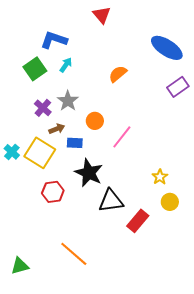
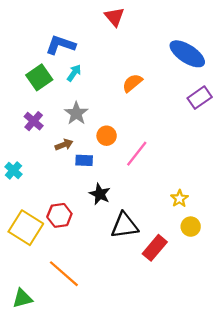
purple cross: (43, 108) -> (34, 121), moved
yellow square: (40, 153) -> (26, 228), moved
black star: (89, 173) -> (100, 194), size x0.7
orange line: (74, 254) -> (64, 274), moved

